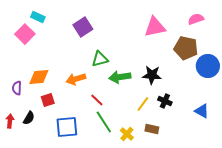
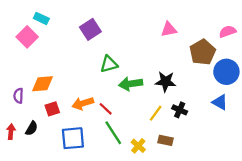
pink semicircle: (196, 19) -> (228, 32), moved
pink triangle: (155, 27) -> (169, 29), size x0.7
brown pentagon: (186, 48) -> (203, 52), turned 30
orange arrow: (76, 79) -> (83, 103), moved
blue triangle: (202, 111) -> (220, 102), moved

